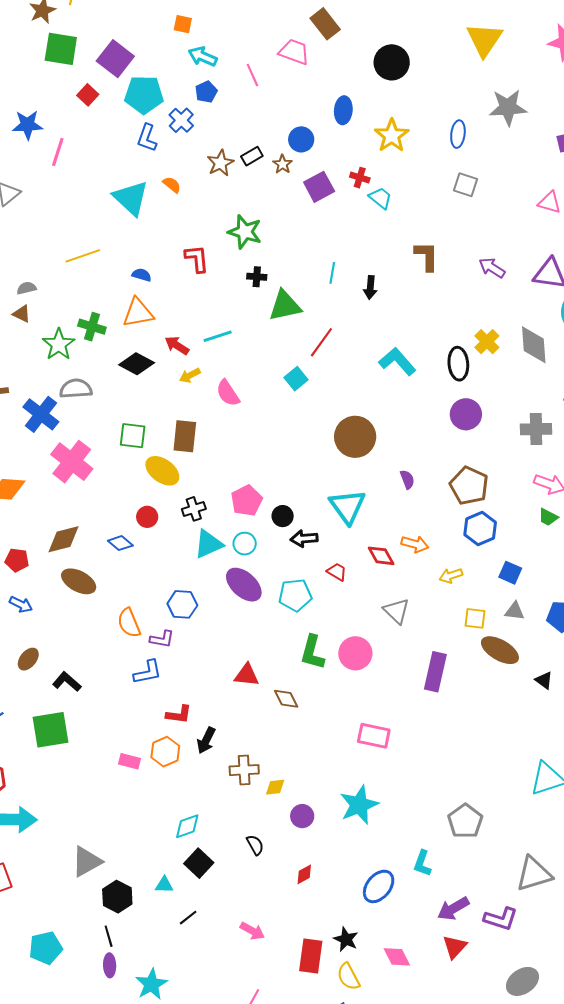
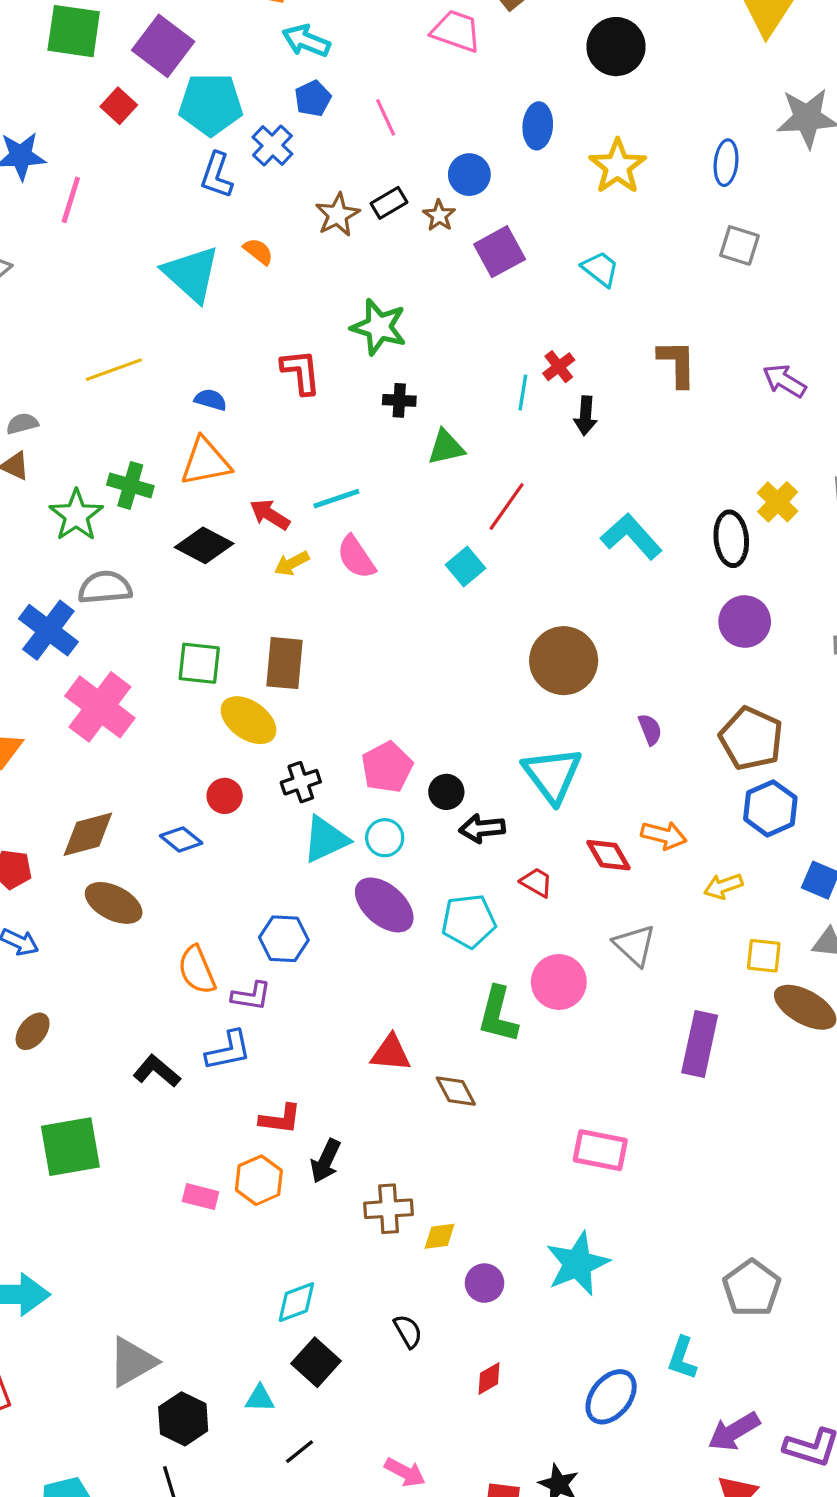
pink line: (252, 75) -> (386, 117), moved
red cross: (360, 178) -> (559, 367), moved, turned 36
green triangle: (285, 306) -> (446, 447), size x0.7
pink semicircle: (228, 393) -> (356, 557), moved
pink circle: (355, 653) -> (559, 982), moved
black L-shape: (67, 682) -> (157, 1071), moved

